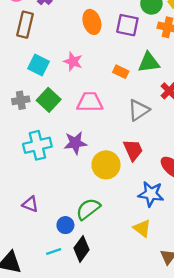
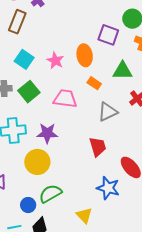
orange ellipse: (92, 22) -> (85, 55), moved
orange rectangle: (121, 72) -> (94, 83), moved
yellow circle: (106, 165) -> (37, 162), moved
yellow triangle: (142, 228) -> (84, 215), moved

